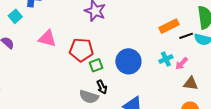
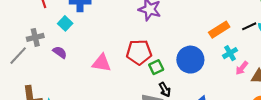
orange rectangle: (169, 26) -> (219, 30), moved
pink triangle: (47, 38) -> (102, 63), moved
pink arrow: (182, 63) -> (242, 68), moved

